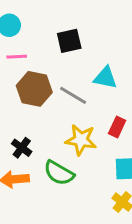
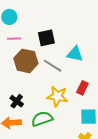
black square: (69, 41) -> (46, 38), moved
green semicircle: (59, 173) -> (42, 119), turned 130

